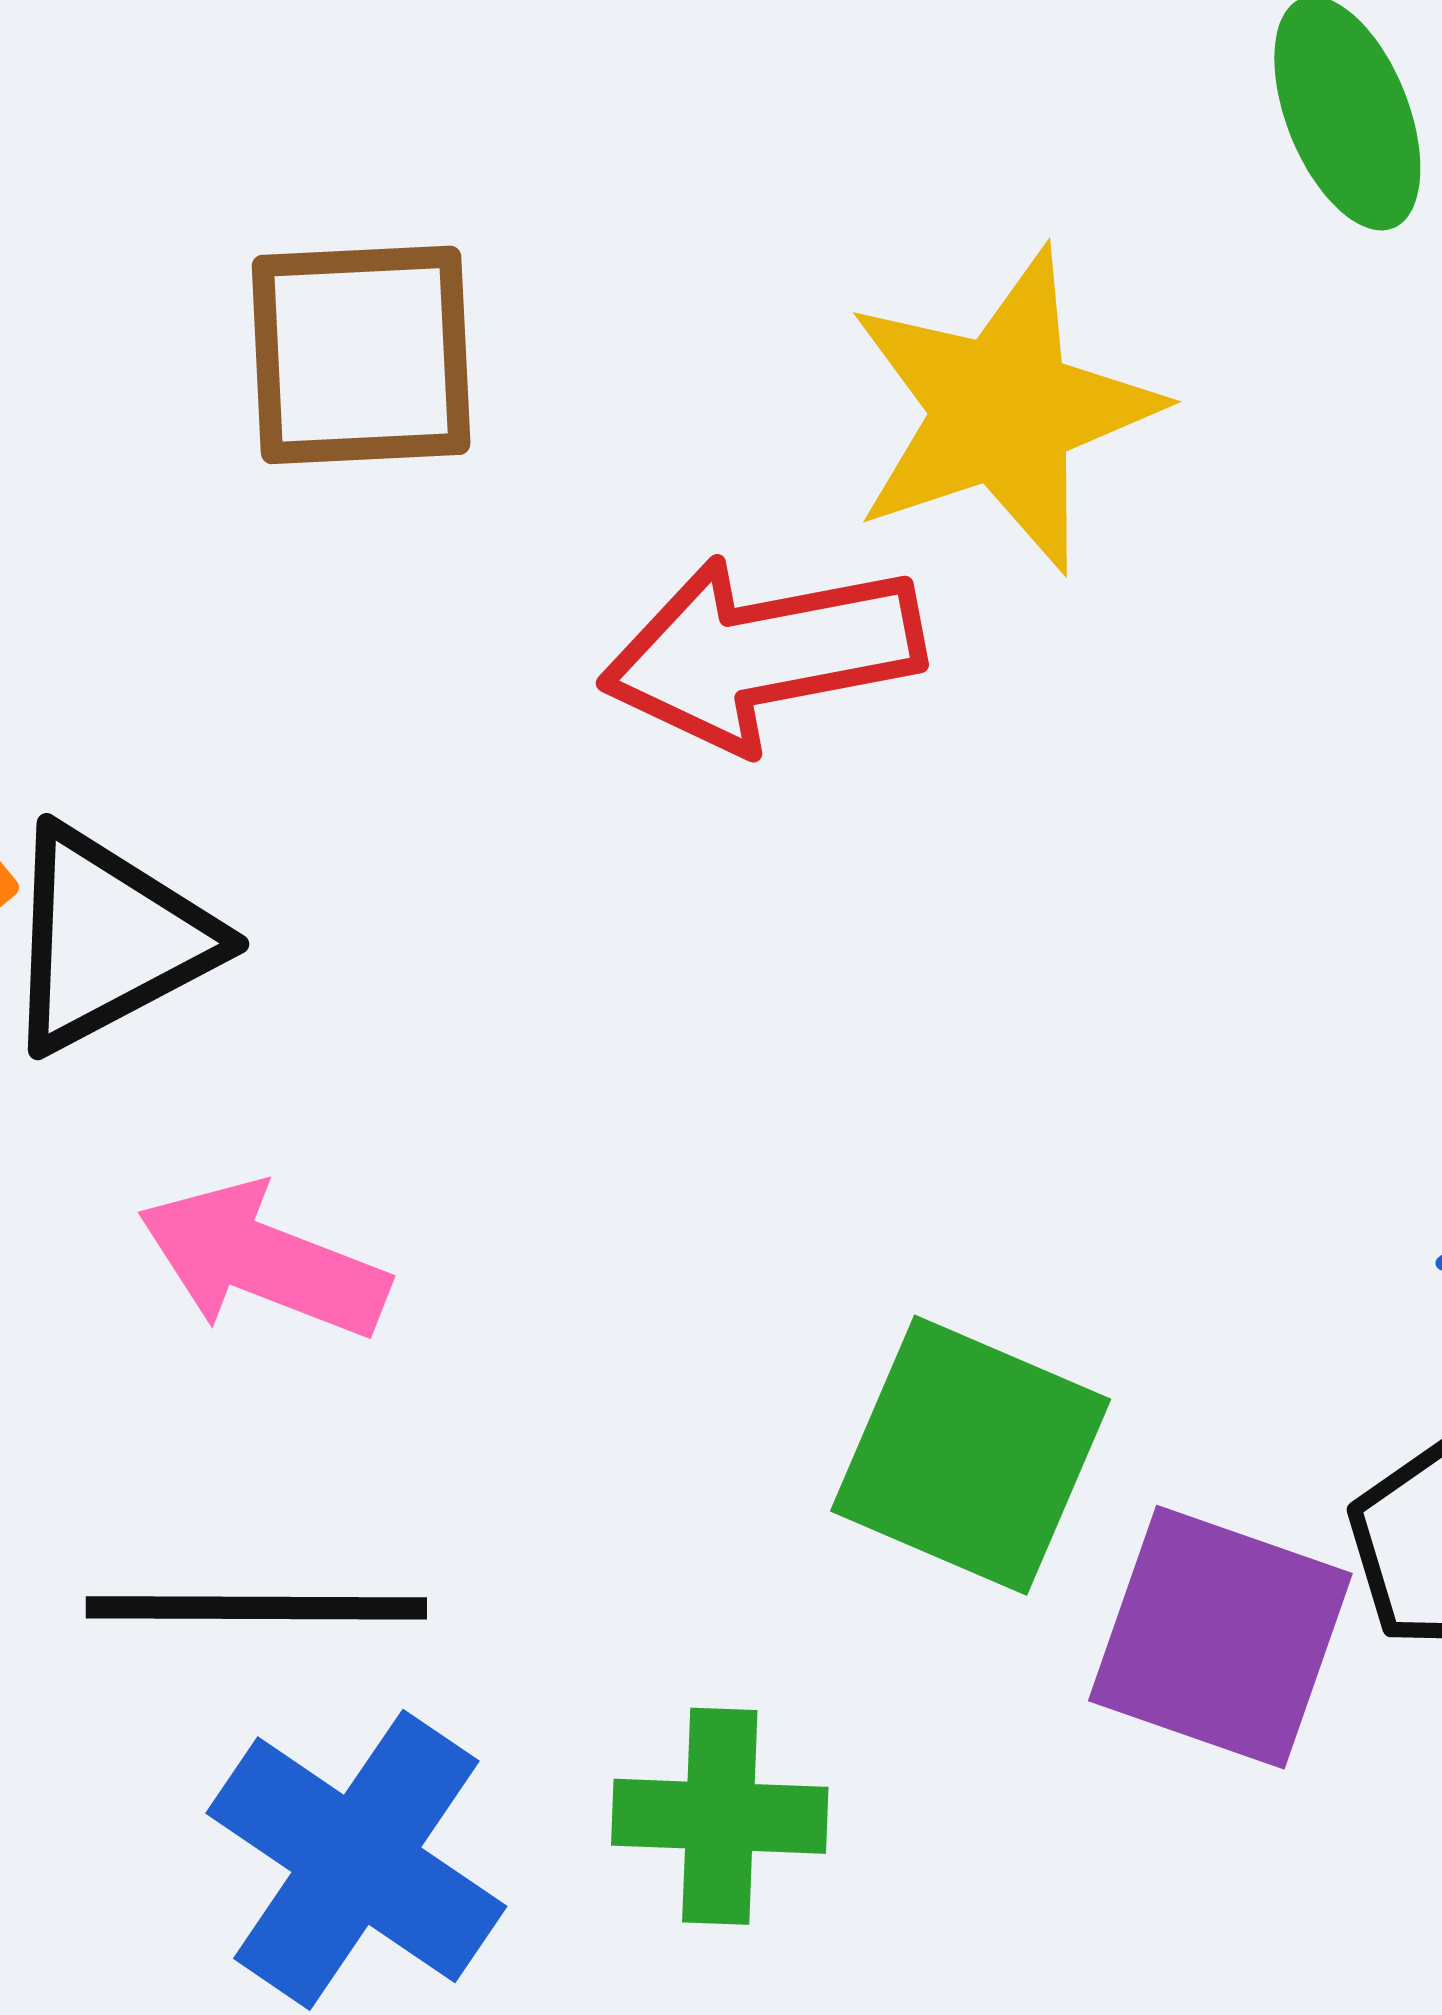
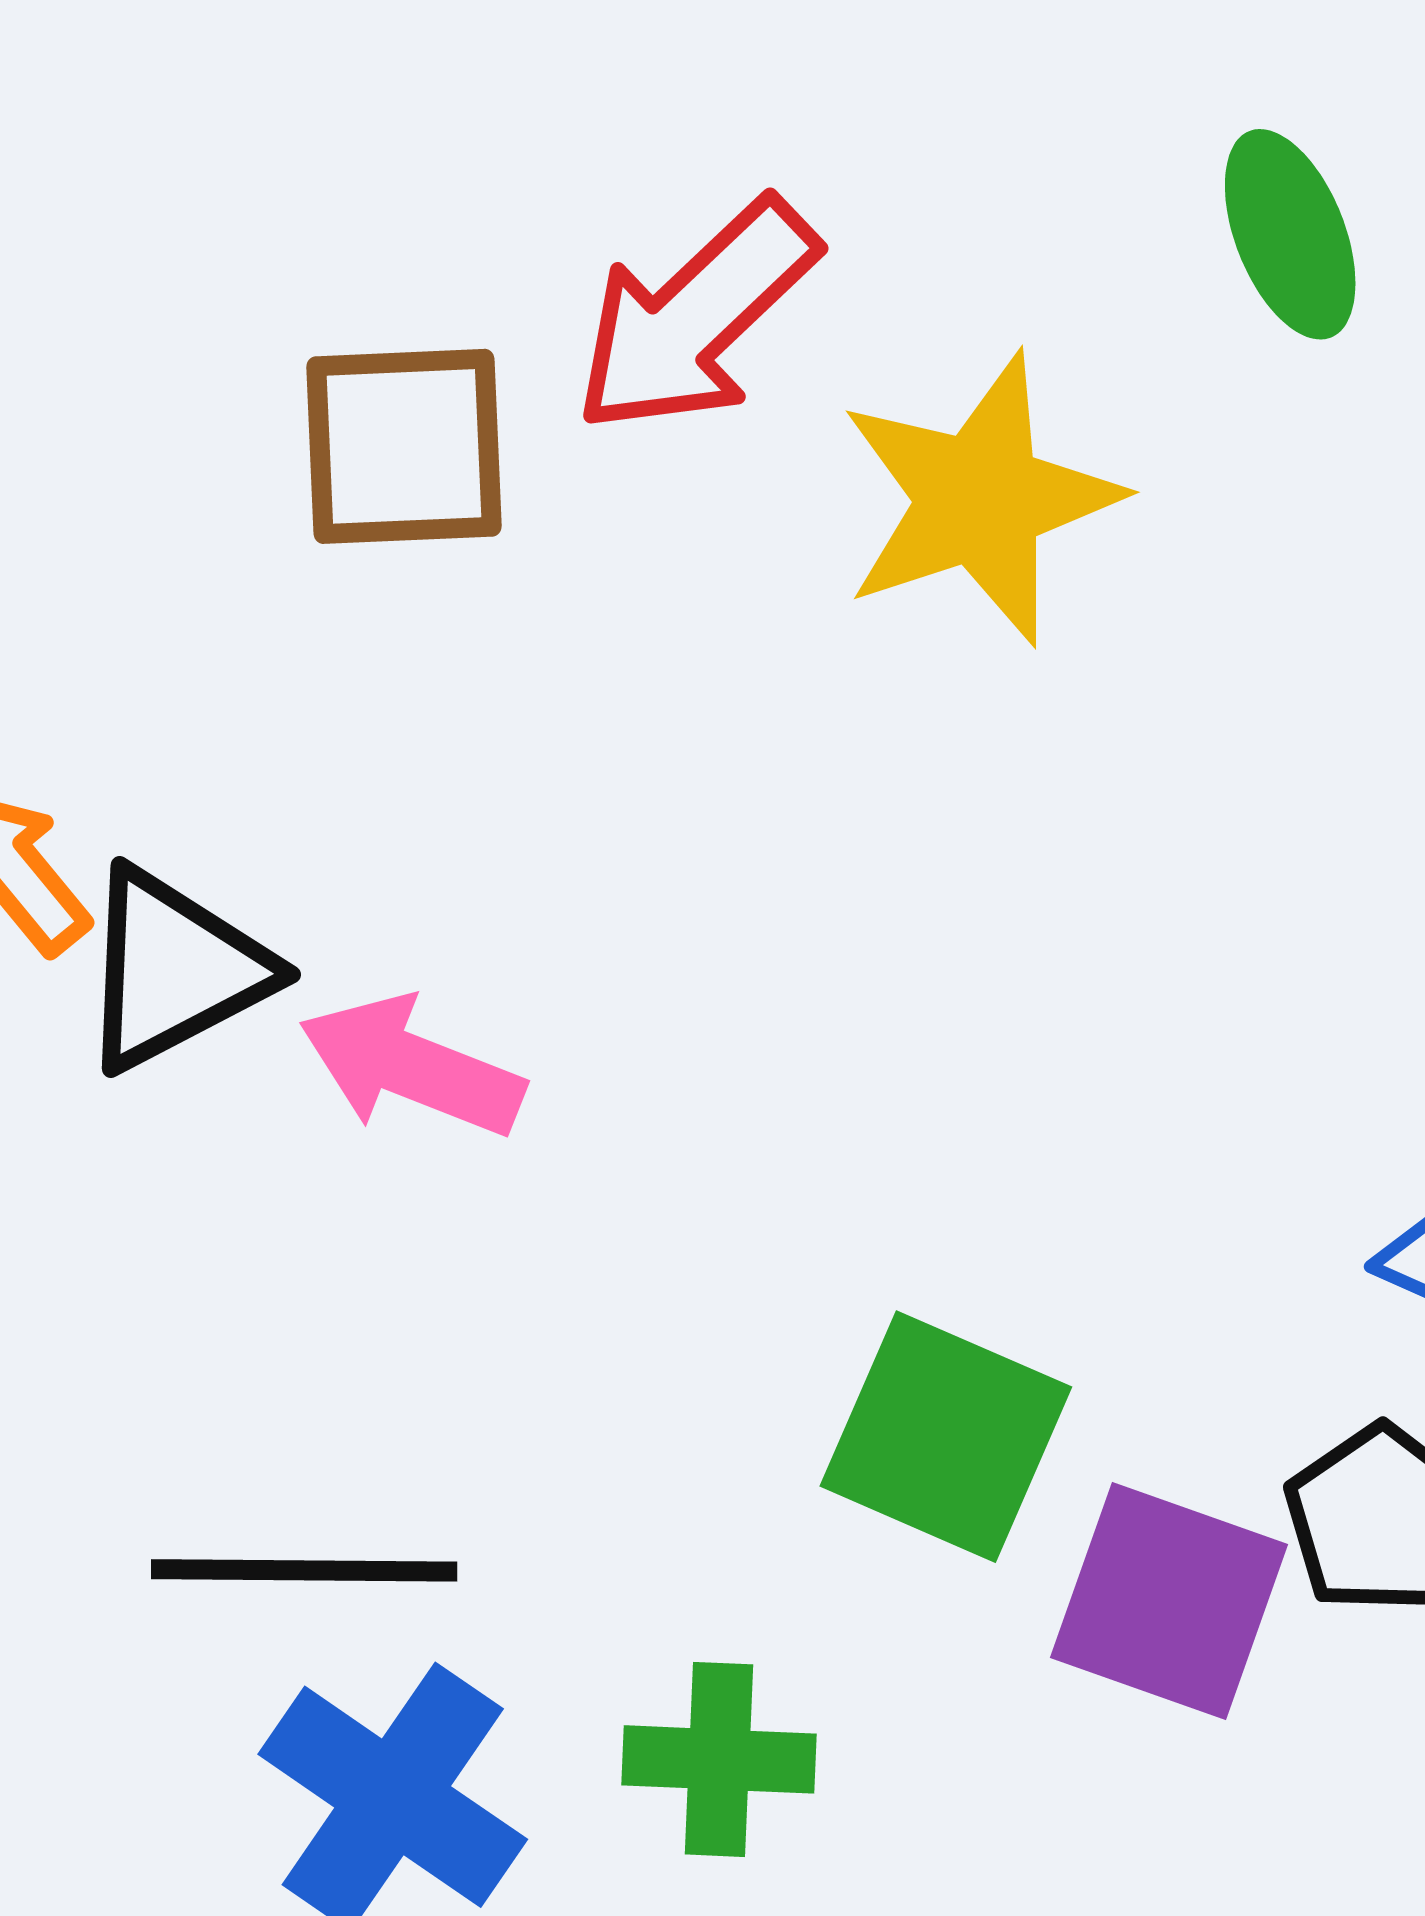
red arrow: (762, 653) -> (696, 317), moved, turned -33
pink arrow: (263, 1261) -> (411, 1067), moved

